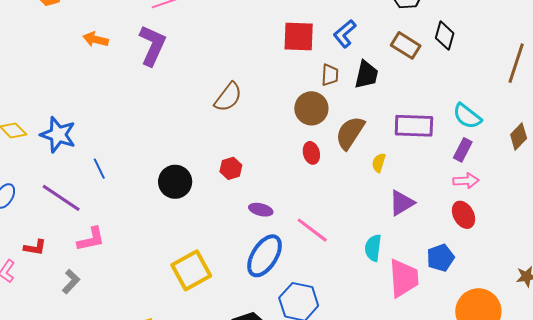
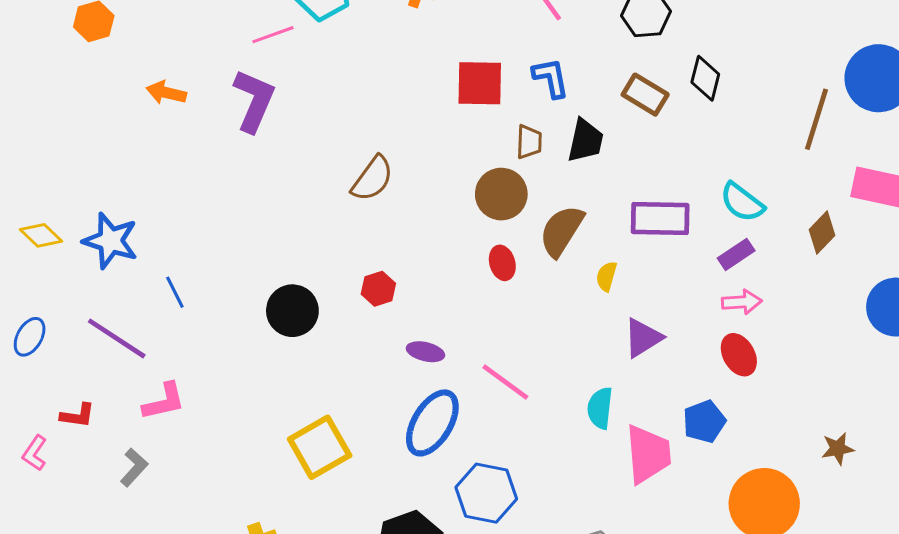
blue L-shape: (345, 34) -> (551, 78), turned 120
purple rectangle: (463, 150) -> (736, 254), turned 30

